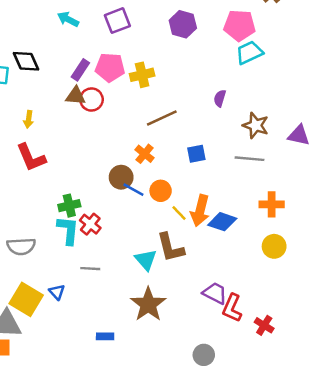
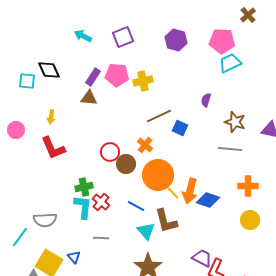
red circle: (91, 99) -> (110, 152), moved
blue square: (196, 154) -> (180, 128), moved, turned 35
blue line: (133, 190) -> (136, 206), moved
orange circle: (161, 191) -> (158, 175), size x1.8

